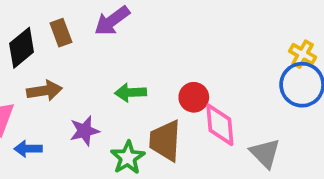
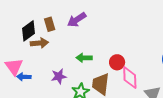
brown arrow: (44, 91) -> (39, 43), moved
blue arrow: (28, 149) -> (24, 77), moved

